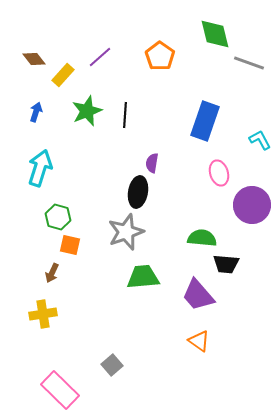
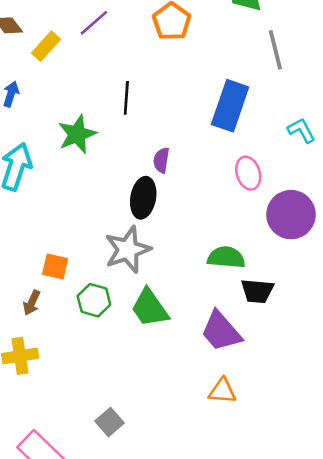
gray line: (249, 63) -> (275, 50), moved, turned 56
green star: (87, 111) -> (77, 134), moved
green hexagon: (58, 217) -> (94, 300), moved
green trapezoid: (143, 277) -> (150, 308), turned -120
orange triangle: (199, 341) -> (222, 391), turned -30

